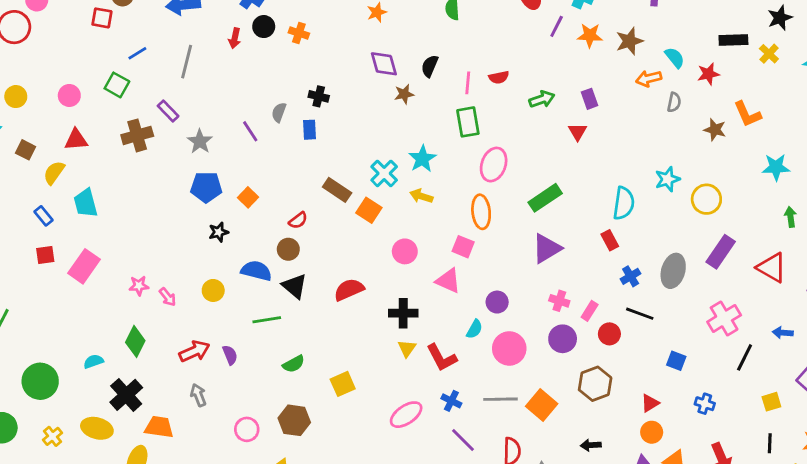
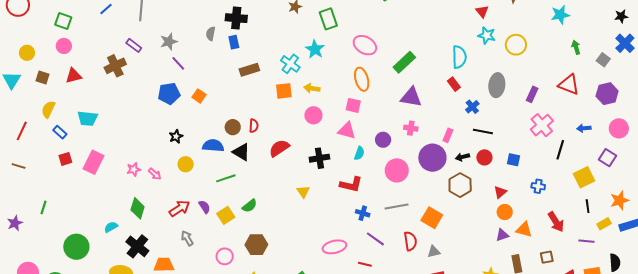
green square: (117, 85) -> (63, 21), moved
black cross: (319, 96) -> (236, 18), size x1.5
green rectangle: (468, 122) -> (328, 19), moved
purple line: (250, 131) -> (178, 63), moved
red triangle: (578, 132) -> (482, 11), moved
gray star: (200, 141) -> (169, 42), moved, turned 30
brown square: (26, 150) -> (43, 77), moved
pink ellipse: (494, 165) -> (365, 45), turned -70
yellow semicircle: (54, 173) -> (48, 109), moved
cyan star: (667, 179) -> (487, 35), turned -30
brown rectangle: (337, 190) -> (249, 70), moved, turned -42
yellow arrow: (421, 196) -> (312, 88), moved
cyan trapezoid: (86, 203) -> (87, 118), turned -60
orange square: (369, 210) -> (284, 91), turned -30
red semicircle: (298, 220) -> (254, 126), moved, turned -40
black star: (219, 232) -> (176, 136), moved
purple triangle: (547, 249) -> (411, 97), turned 50
purple rectangle: (721, 252) -> (532, 94), moved, size x0.7
gray ellipse: (673, 271) -> (497, 85), moved
pink cross: (559, 301) -> (411, 128), moved
cyan semicircle: (474, 329) -> (359, 153), moved
red circle: (609, 334) -> (484, 157), moved
purple circle: (563, 339) -> (432, 158), size x1.4
yellow triangle: (407, 348) -> (303, 192), moved
red L-shape: (442, 358) -> (351, 184), turned -40
yellow square: (343, 384) -> (226, 215), moved
yellow square: (771, 402) -> (584, 177), size x1.5
orange square: (542, 405) -> (432, 218), moved
pink ellipse: (406, 415) -> (334, 247), moved, turned 30
black arrow: (591, 445) -> (462, 157), moved

